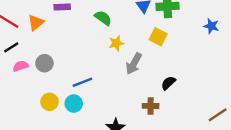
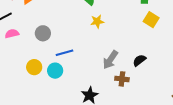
yellow square: (158, 37) -> (151, 20), moved
gray circle: (44, 63) -> (43, 33), moved
gray arrow: (134, 64) -> (110, 60), moved

